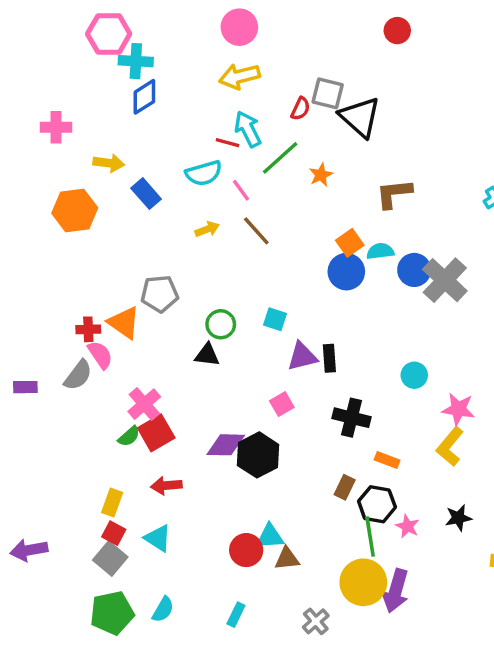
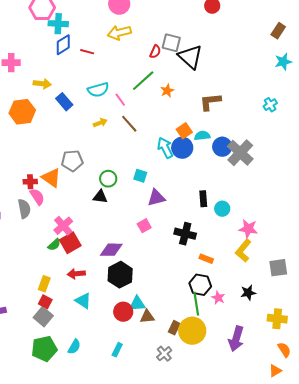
cyan arrow: (248, 129) -> (165, 148), moved
red line: (227, 143) -> (87, 52), moved
black rectangle: (329, 358) -> (203, 199), moved
gray semicircle: (78, 375) -> (24, 209), turned -48
black hexagon: (258, 455) -> (120, 275), moved
brown rectangle: (345, 487) -> (174, 328), moved
cyan triangle: (158, 538) -> (83, 301), moved
purple arrow: (396, 591) -> (236, 339), moved

